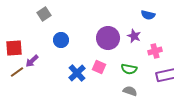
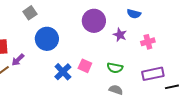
purple circle: (108, 38) -> (94, 21), moved
blue circle: (61, 40) -> (47, 39), size x1.5
pink cross: (155, 51) -> (148, 42), moved

